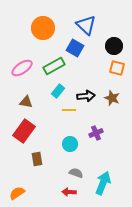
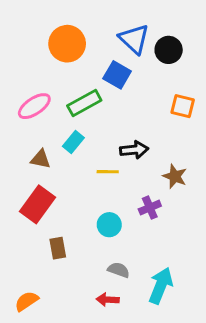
black circle: (114, 46) -> (169, 50), moved
cyan rectangle: (58, 91) -> (73, 142), moved
brown star: (112, 98) -> (175, 176), moved

